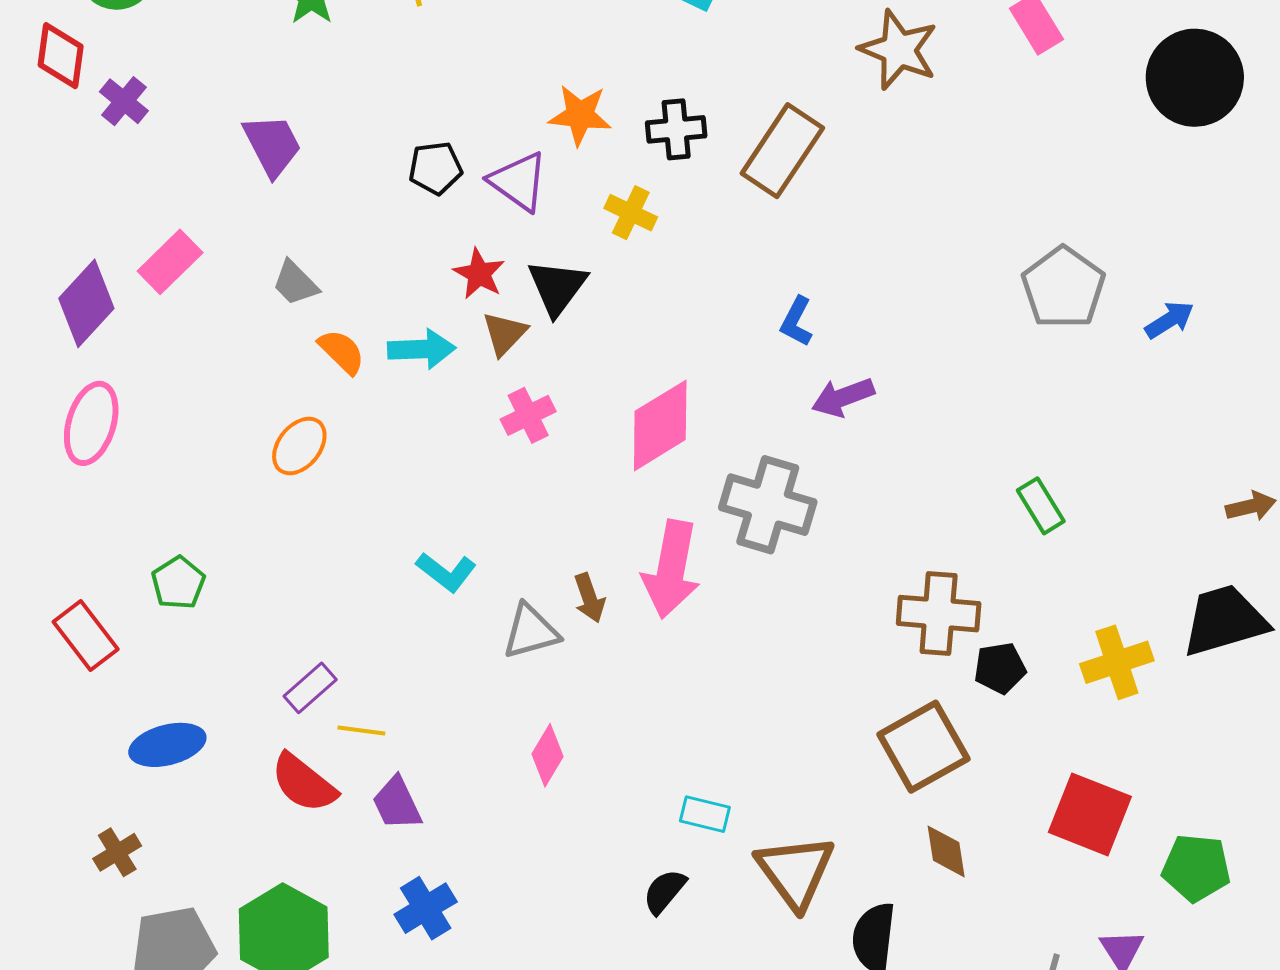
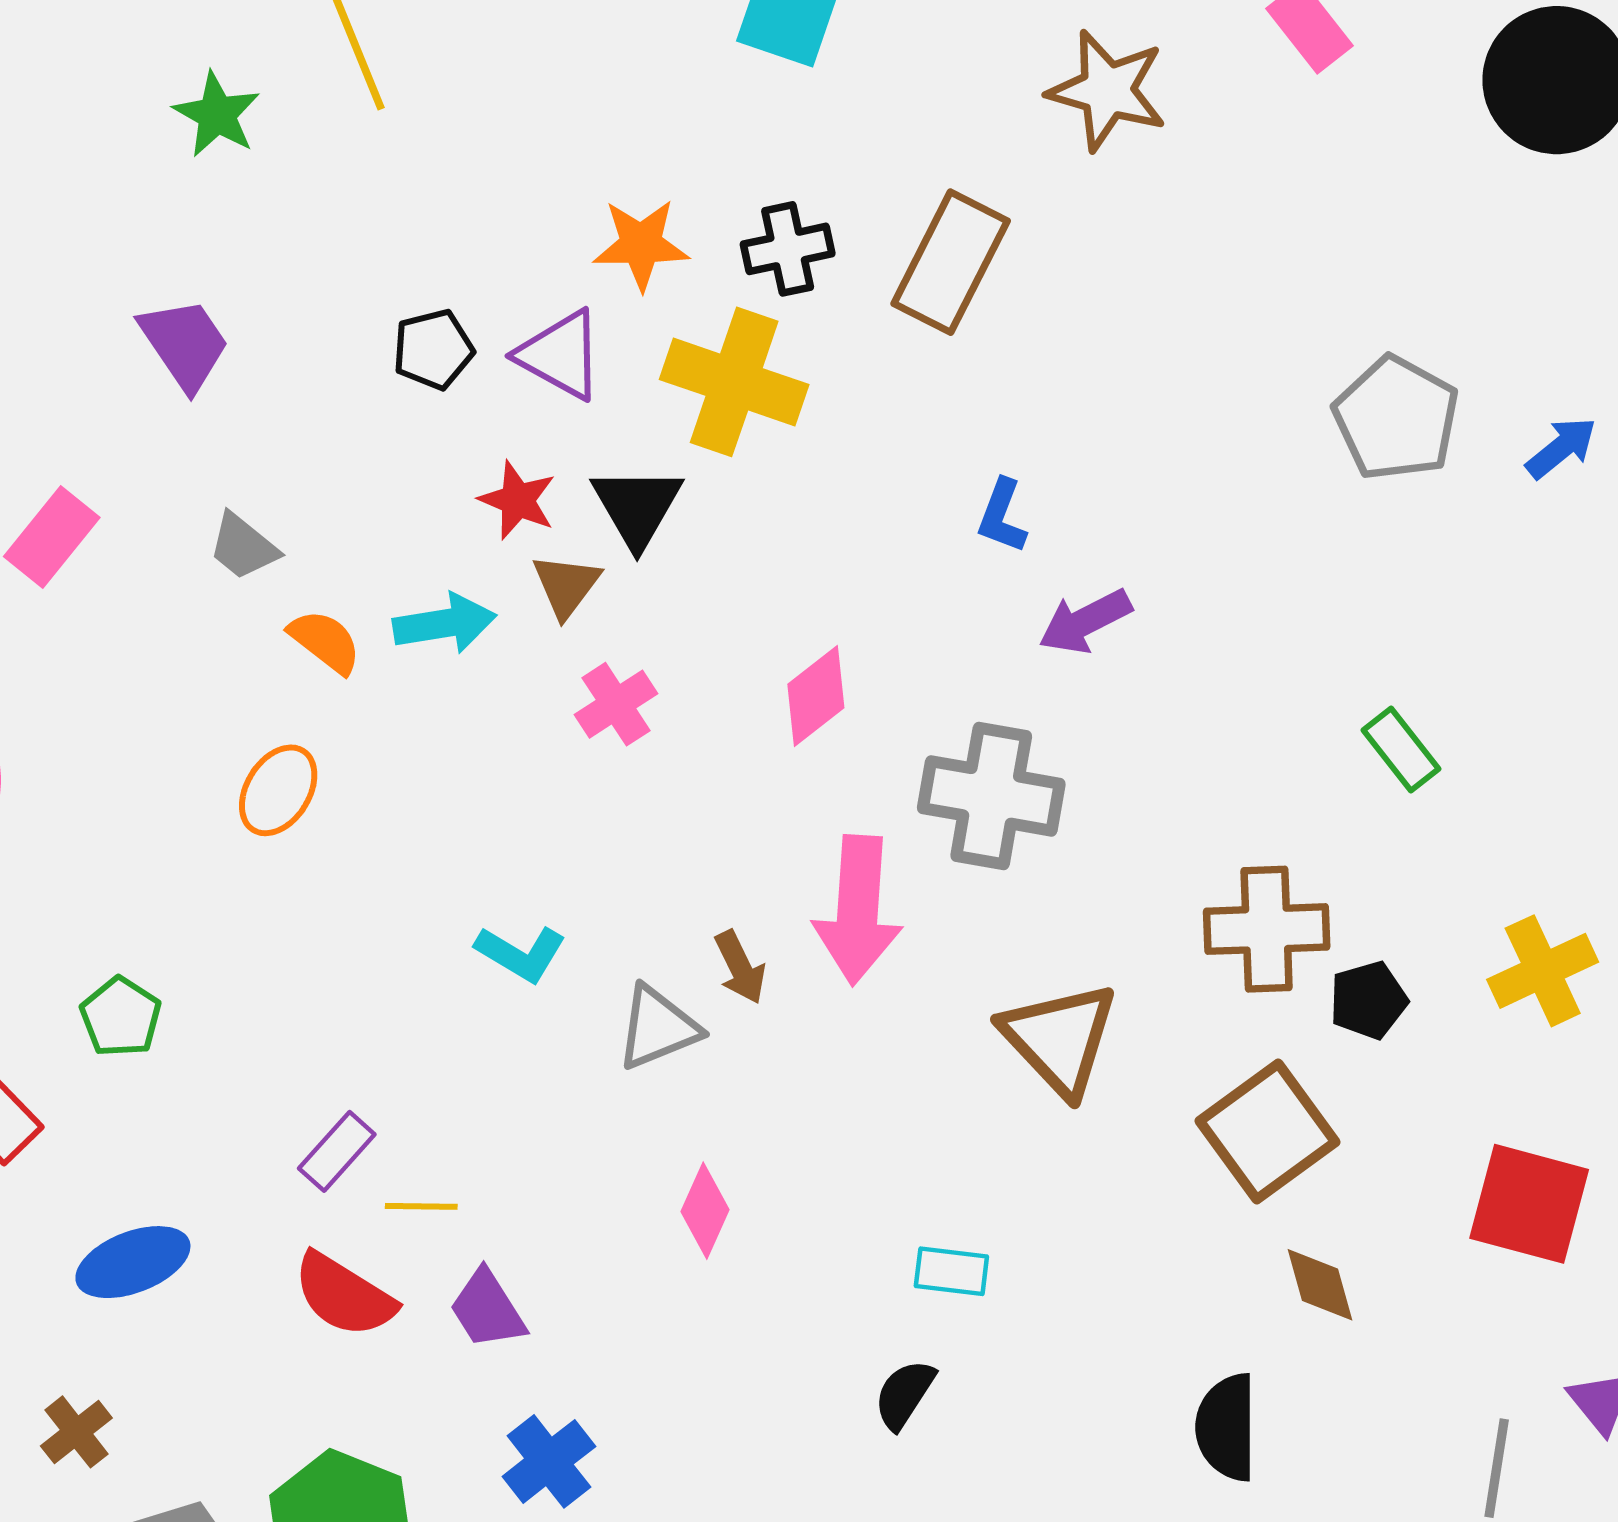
yellow cross: (631, 213) -> (734, 382), size x1.8
pink diamond: (660, 425) -> (816, 696), size x0.7
brown triangle: (795, 872) -> (1059, 1039), moved

